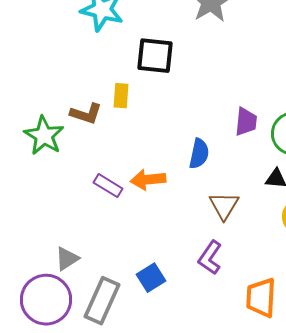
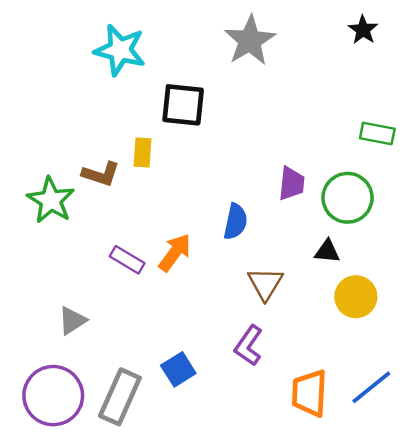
orange arrow: (148, 180) -> (175, 253), turned 132
gray triangle: (67, 259) -> (72, 321), moved

